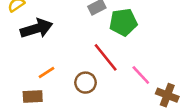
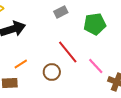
green pentagon: (123, 22) -> (95, 24), moved

